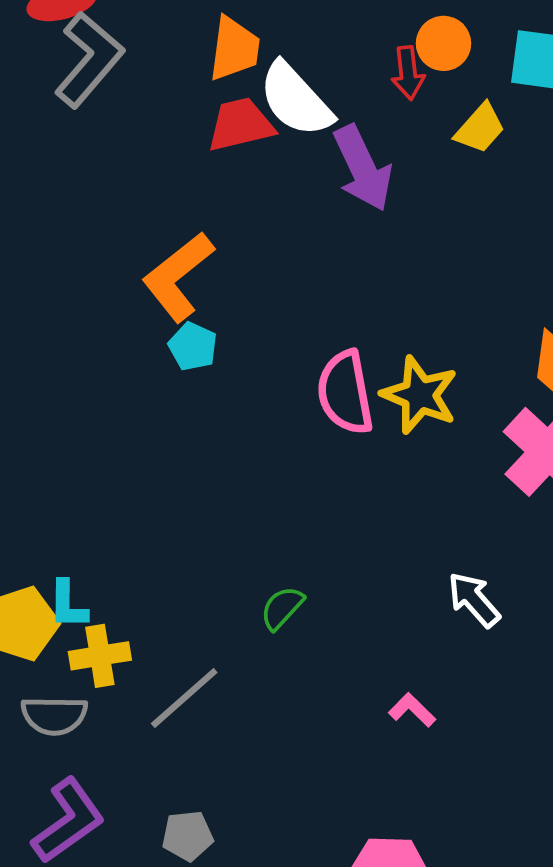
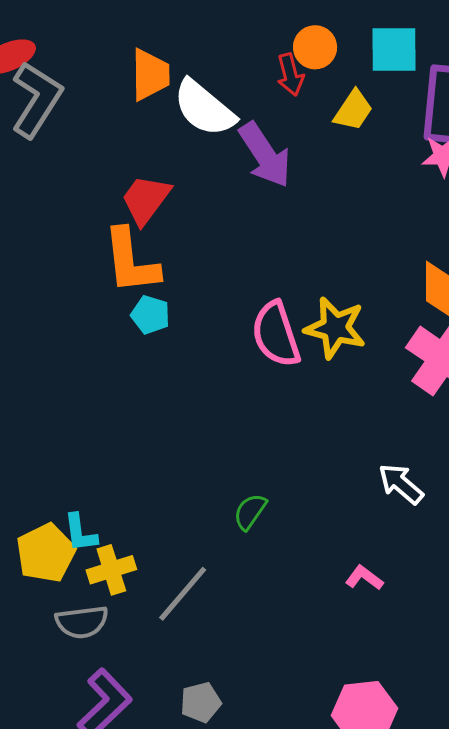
red trapezoid: (241, 125) -> (146, 200), moved, turned -32
orange L-shape: (178, 277) -> (131, 261), turned -50

